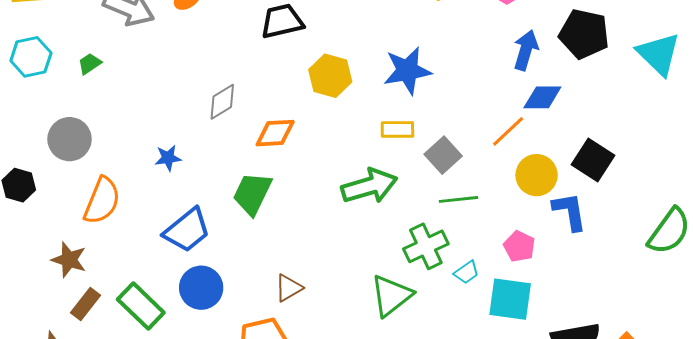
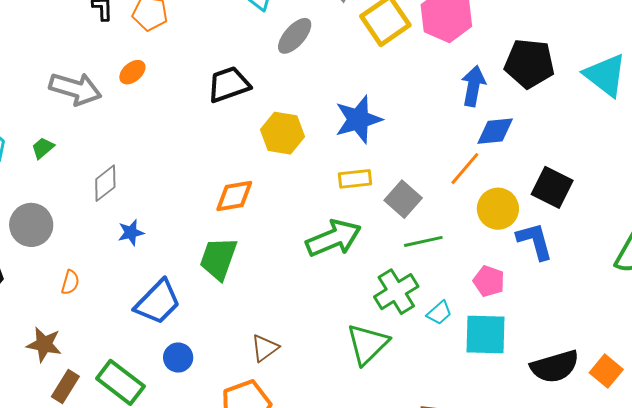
gray diamond: (222, 102) -> (105, 183), moved
orange semicircle: (102, 201) -> (70, 282), size x0.5
blue circle: (201, 288) -> (178, 358), size x0.7

